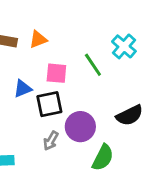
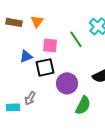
orange triangle: (38, 39) -> (37, 21), turned -32
gray arrow: (51, 141) -> (30, 98), moved

